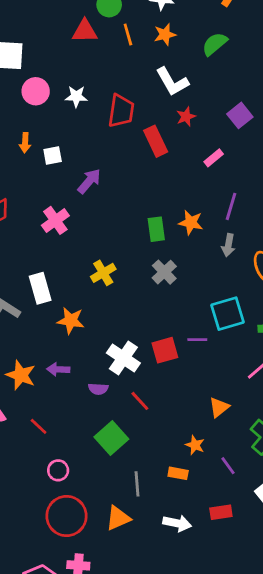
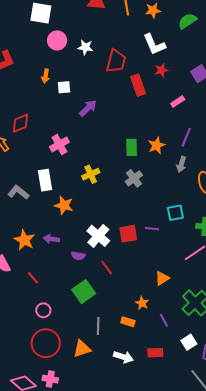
pink cross: (55, 220) -> (59, 144), moved
orange star: (191, 223) -> (157, 145), turned 30
cyan square: (228, 314) -> (175, 213), size x0.7

